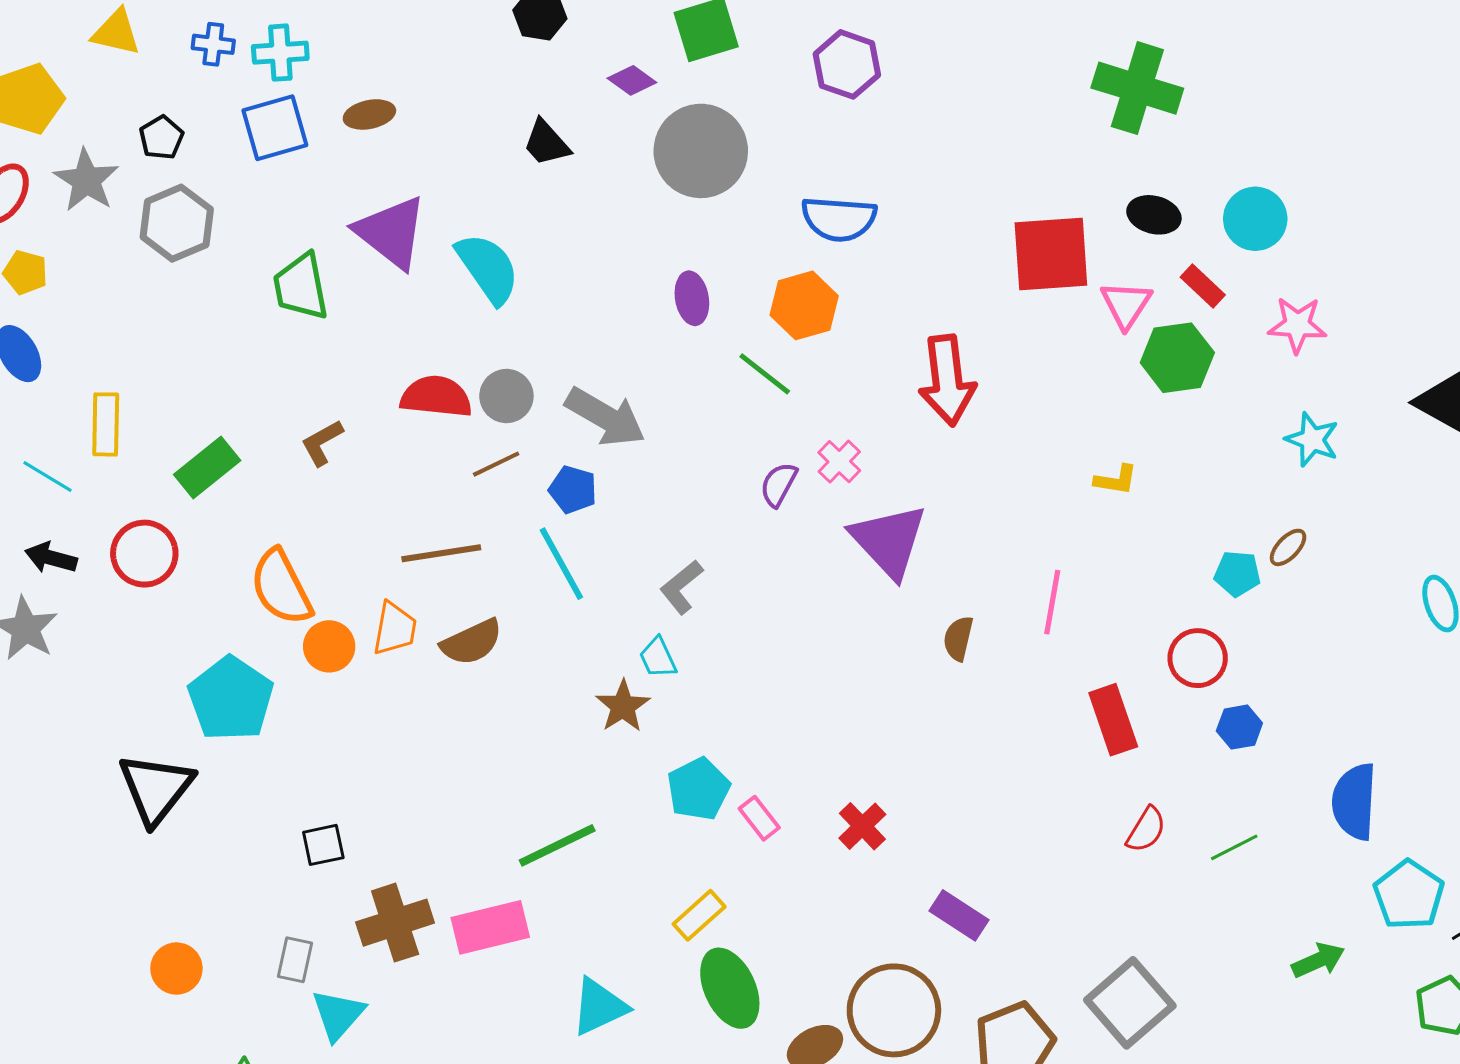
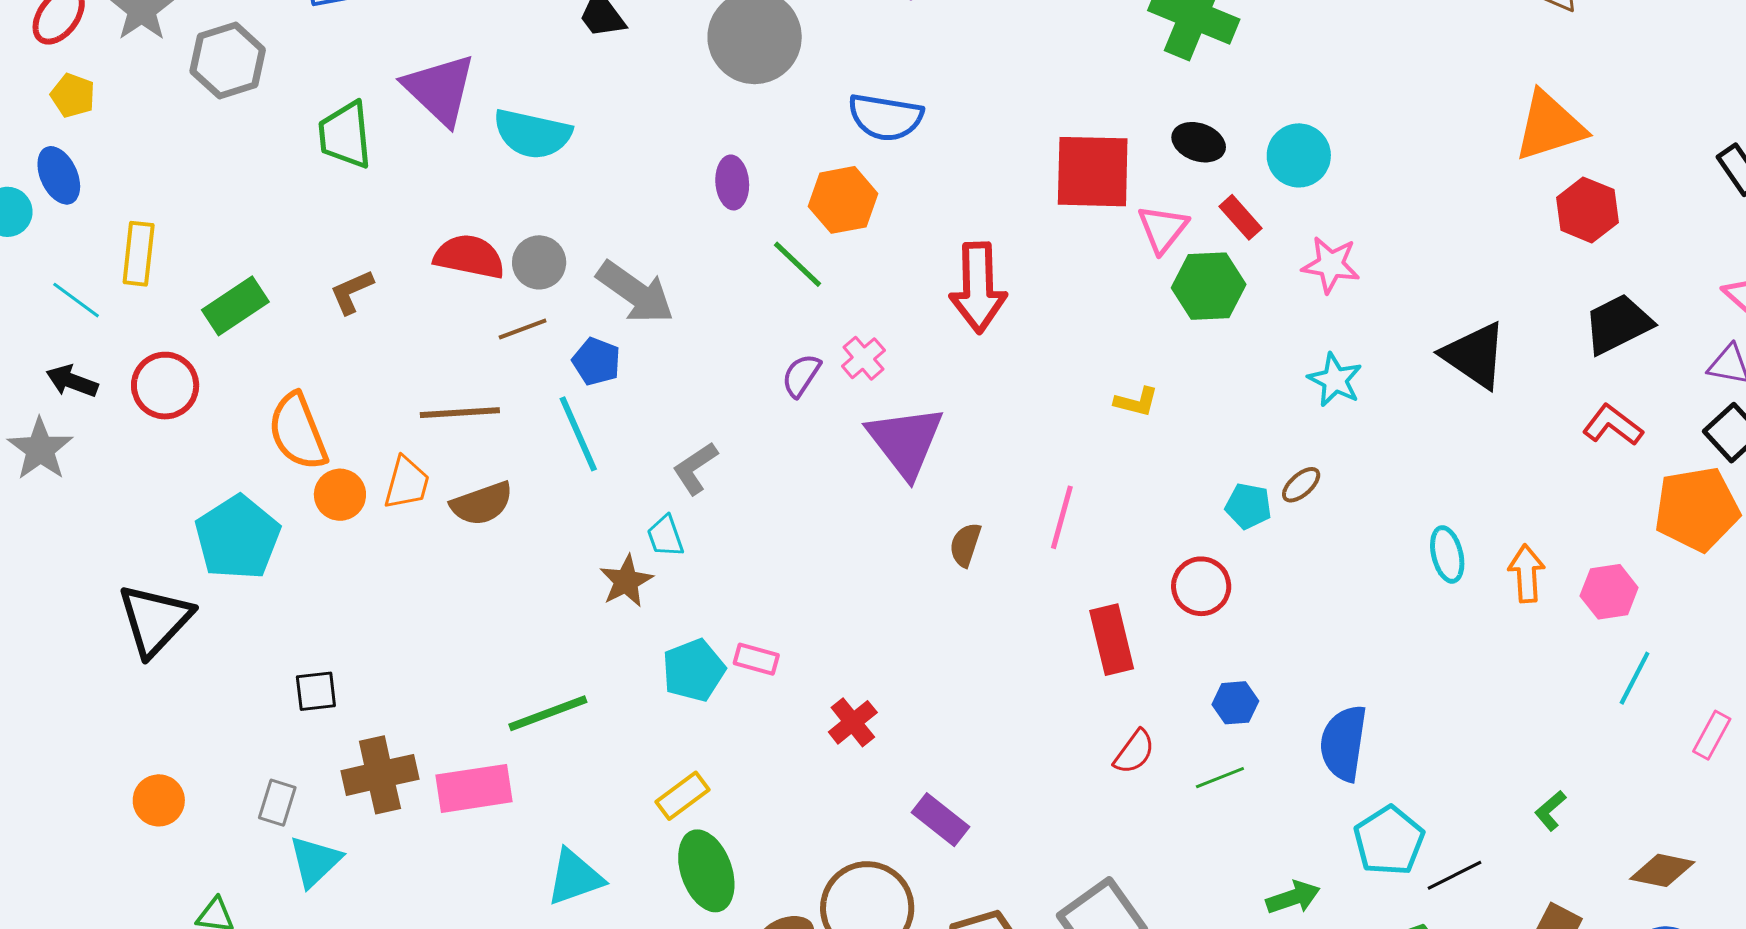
cyan semicircle: (488, 268) -> (532, 134), turned 132
blue hexagon: (1239, 727) -> (1235, 703), moved
pink rectangle: (759, 818) -> (756, 659), moved, turned -42

